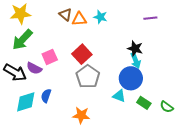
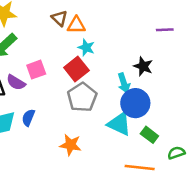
cyan star: (100, 17) -> (86, 48), moved
cyan arrow: (136, 60) -> (124, 83), moved
cyan triangle: (119, 96) -> (119, 124), size x1.5
green semicircle: (167, 107) -> (176, 153), moved, turned 120

